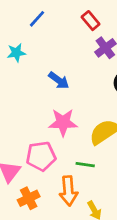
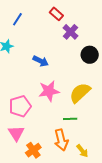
pink pentagon: (41, 156) -> (20, 106), moved

